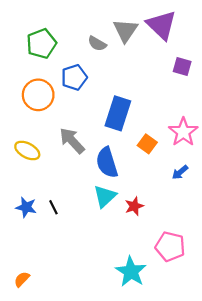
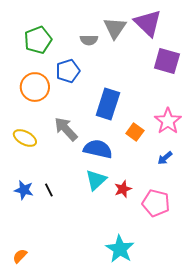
gray semicircle: (97, 44) -> (89, 40), turned -30
purple square: (182, 67) -> (167, 61), size x1.5
blue semicircle: (107, 162) -> (98, 149), turned 120
pink pentagon: (170, 246) -> (156, 203), moved

